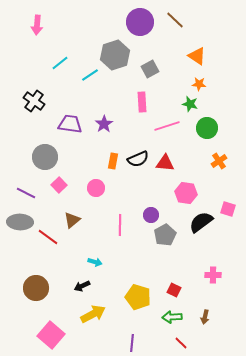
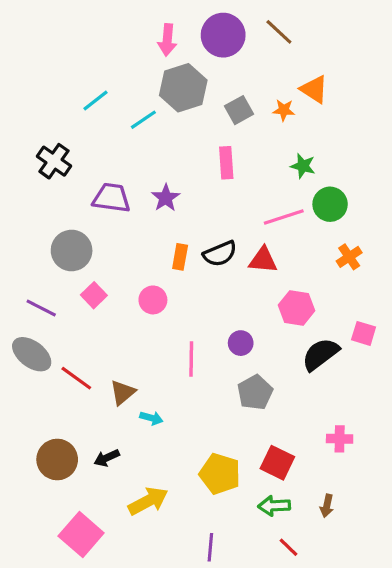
pink arrow: (37, 25) -> (167, 40), moved
orange star: (199, 84) -> (284, 110), moved
pink line: (167, 126) -> (284, 217), moved
brown triangle: (72, 220) -> (123, 392), moved
gray ellipse: (20, 222) -> (32, 354), turned 35
gray pentagon: (165, 235) -> (255, 392), moved
black arrow: (82, 286) -> (107, 458), moved
red square: (174, 290) -> (277, 463), size x1.5

